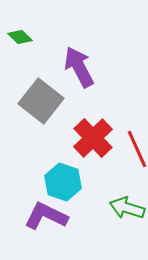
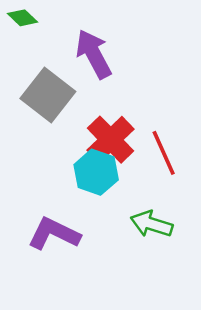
cyan hexagon: (63, 182) -> (96, 172), moved

